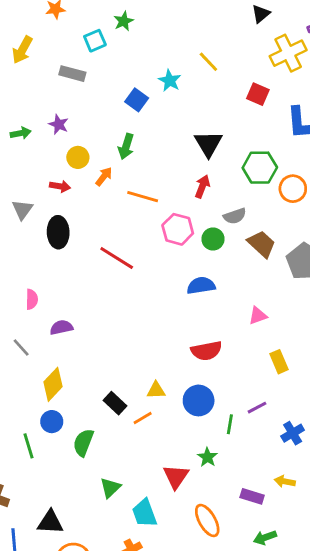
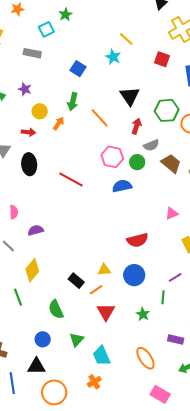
cyan star: (170, 81) -> (113, 57), moved
red arrow: (202, 186) -> (136, 126), moved
orange line: (143, 197) -> (100, 118), moved, turned 35
blue semicircle: (201, 286) -> (122, 186), moved
blue circle: (52, 422) -> (43, 339), moved
green line: (230, 424) -> (163, 297), moved
green semicircle: (83, 443) -> (56, 309), turned -42
green line: (28, 446) -> (18, 297), moved
red triangle: (176, 477) -> (106, 312), moved

